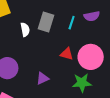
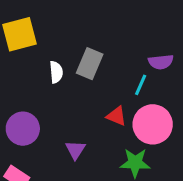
cyan line: (72, 23) -> (141, 85), moved
purple triangle: (43, 78) -> (75, 150), turned -40

